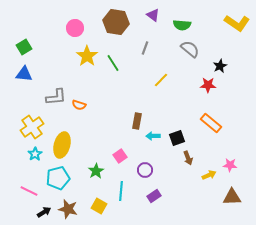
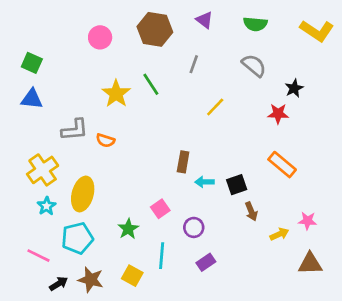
green semicircle: (182, 25) -> (255, 24), moved
green square: (24, 47) -> (32, 63), turned -35
yellow star: (87, 56) -> (116, 94), moved

